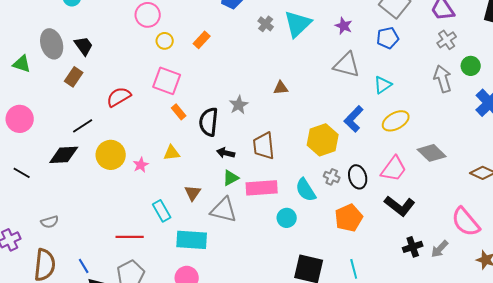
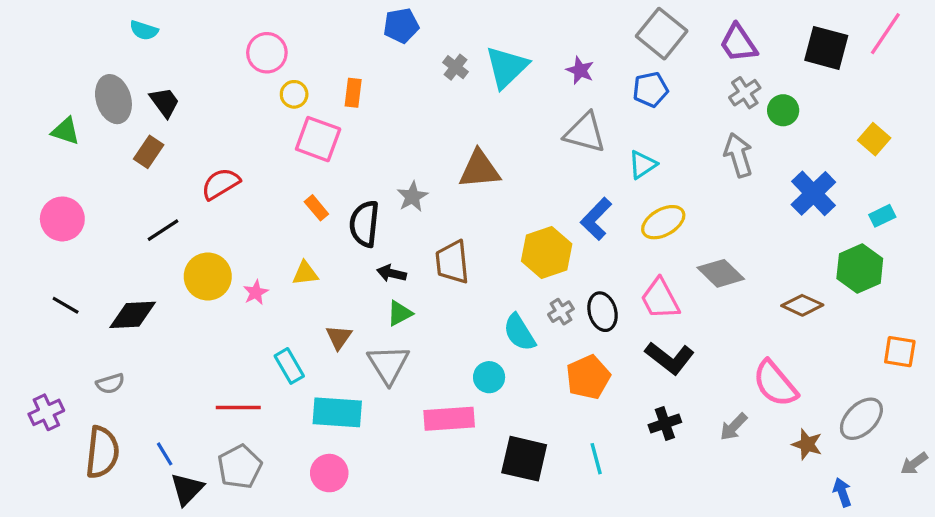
orange rectangle: (202, 40) -> (353, 93), turned -36
green circle: (471, 66) -> (783, 110), moved
pink square: (167, 81) -> (318, 139), moved
brown triangle: (281, 88) -> (479, 169), size x1.8
black diamond: (64, 155) -> (133, 315), moved
pink trapezoid: (394, 169) -> (660, 299), turned 116
gray cross: (332, 177) -> (561, 312), turned 35
pink rectangle: (262, 188) -> (449, 419), moved
gray triangle: (224, 210) -> (388, 364), turned 44
black cross: (413, 247) -> (665, 424), moved

